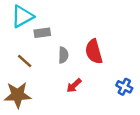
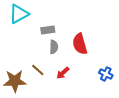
gray rectangle: (42, 33) -> (48, 30), moved
brown line: (25, 61) -> (38, 70), moved

